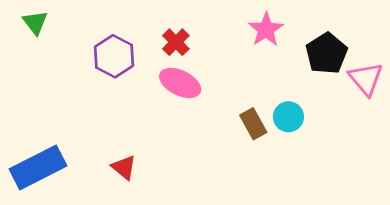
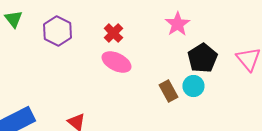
black pentagon: (326, 53) -> (202, 58), moved
purple hexagon: (114, 56) -> (57, 31), moved

